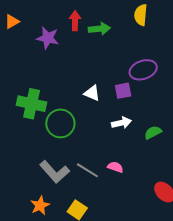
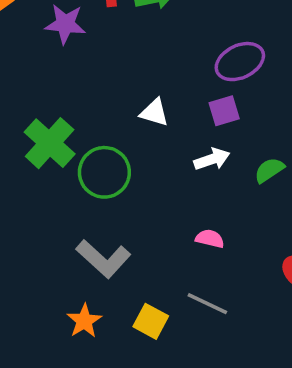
purple square: (123, 91) -> (224, 111), moved
green cross: (32, 104) -> (50, 143), turned 36
gray line: (87, 170) -> (207, 304), moved

